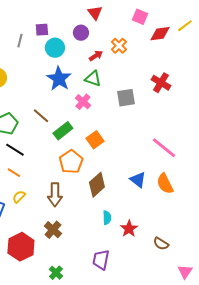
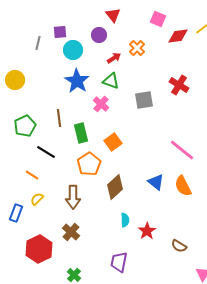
brown line: (41, 116) -> (59, 118), turned 42
green rectangle: (63, 131) -> (81, 133), turned -66
black line: (15, 150) -> (46, 152), moved

